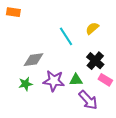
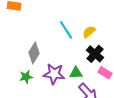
yellow semicircle: (92, 28) -> (89, 32), moved
gray diamond: (34, 60) -> (34, 53), turned -50

